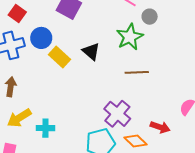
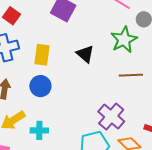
blue circle: (41, 38) -> (40, 86), moved
yellow rectangle: (60, 57) -> (42, 55), moved, turned 55

